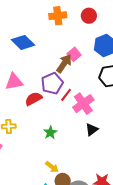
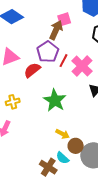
pink square: (74, 54) -> (64, 19), turned 32
green star: (50, 133) -> (55, 100), size x1.6

